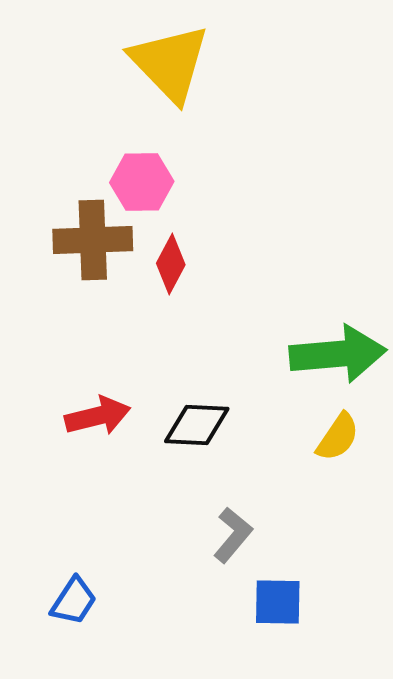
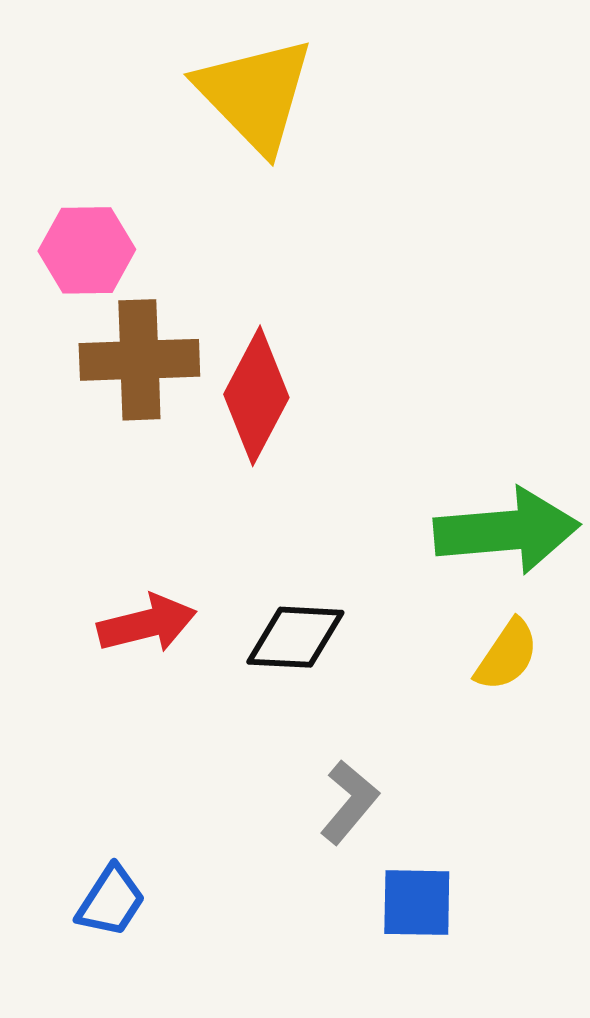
pink hexagon: (142, 182) -> (87, 250), moved
red diamond: (171, 264) -> (256, 396), size x1.5

